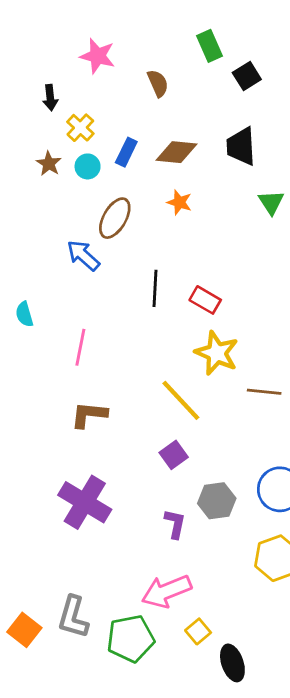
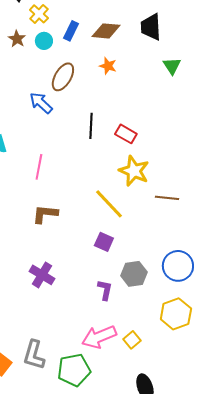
purple square: (174, 455) -> (104, 242), turned -30
purple cross: (85, 502) -> (42, 275), size x0.7
yellow square: (198, 631) -> (132, 340), moved

